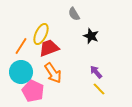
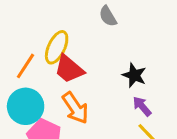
black star: (91, 36) -> (134, 75), moved
red trapezoid: (49, 48) -> (69, 69), turned -120

